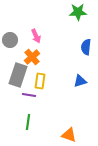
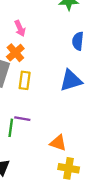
blue triangle: (80, 81) -> (71, 80), size x1.5
purple line: (29, 95) -> (22, 119), moved

